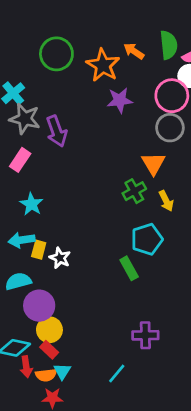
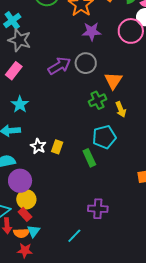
gray circle: (170, 128) -> (86, 63), moved
purple arrow: (57, 131) -> (59, 66), moved, turned -105
yellow rectangle: (39, 250) -> (57, 147), moved

